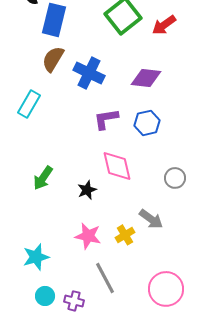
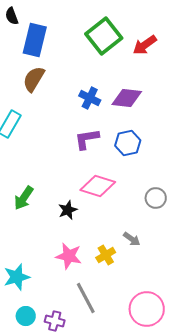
blue cross: (89, 73) -> (90, 98), moved, size x0.7
pink diamond: (117, 166) -> (98, 186), turned -60
gray arrow: (151, 219) -> (132, 239), size x0.7

